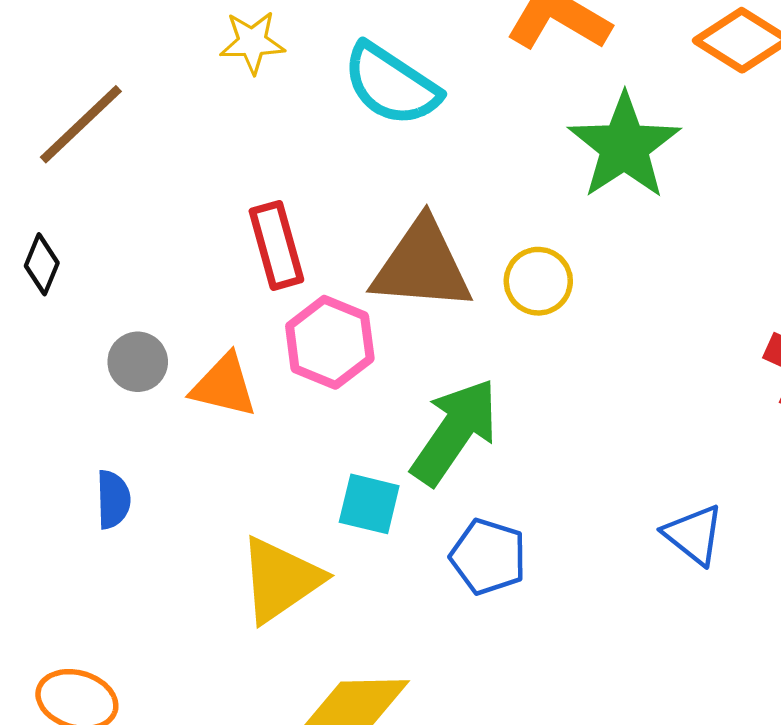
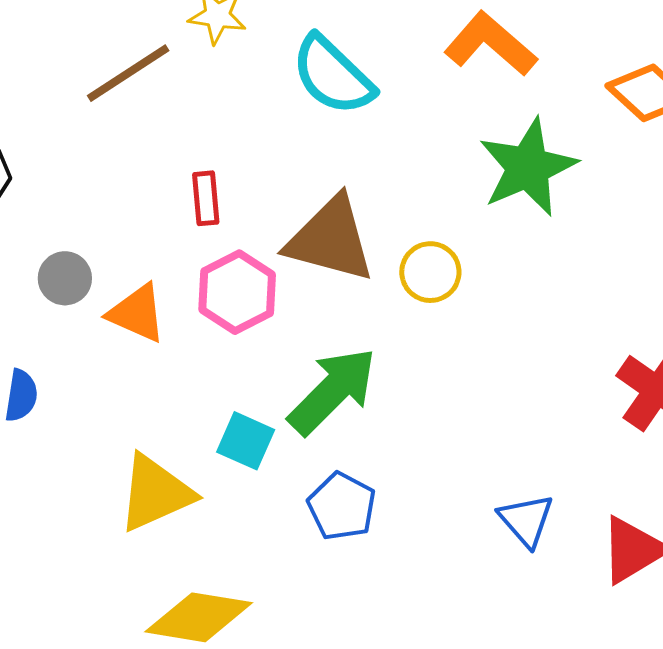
brown line: (81, 124) -> (128, 73), moved
red rectangle: (276, 245) -> (206, 198), size x0.7

